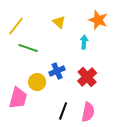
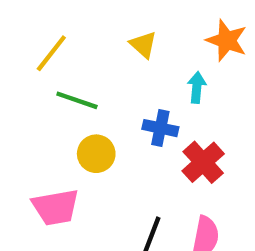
blue cross: (57, 71) -> (160, 128), moved, turned 35
yellow circle: (37, 82) -> (96, 154), moved
pink trapezoid: (18, 98) -> (56, 207), turned 65

